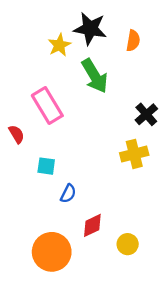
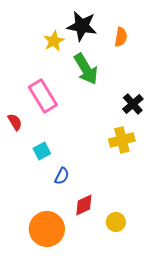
cyan square: (46, 166) -> (42, 151), turned -36

